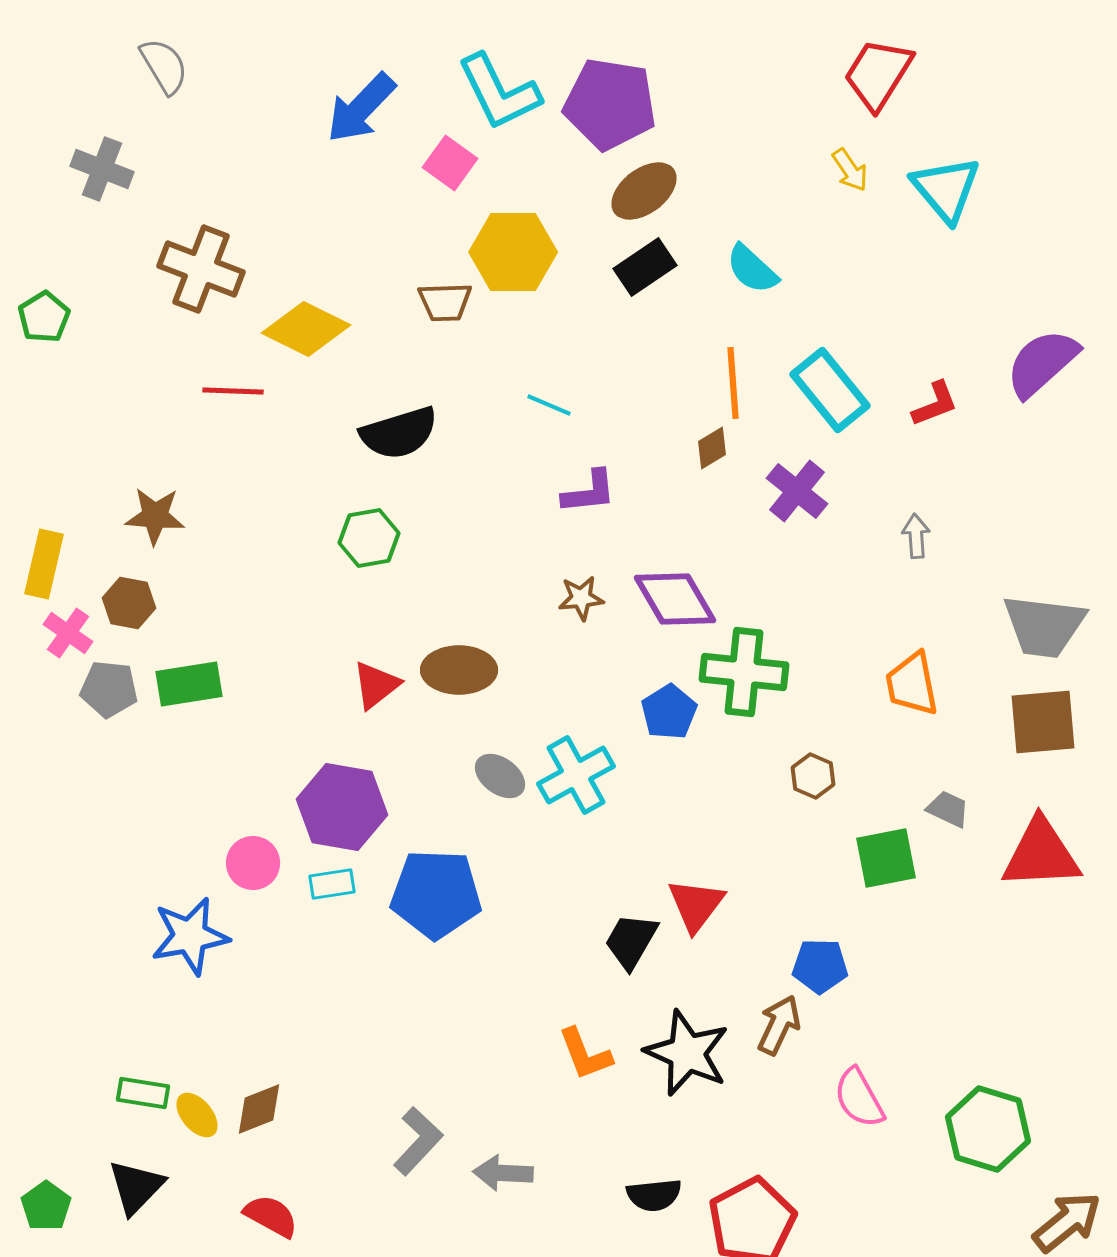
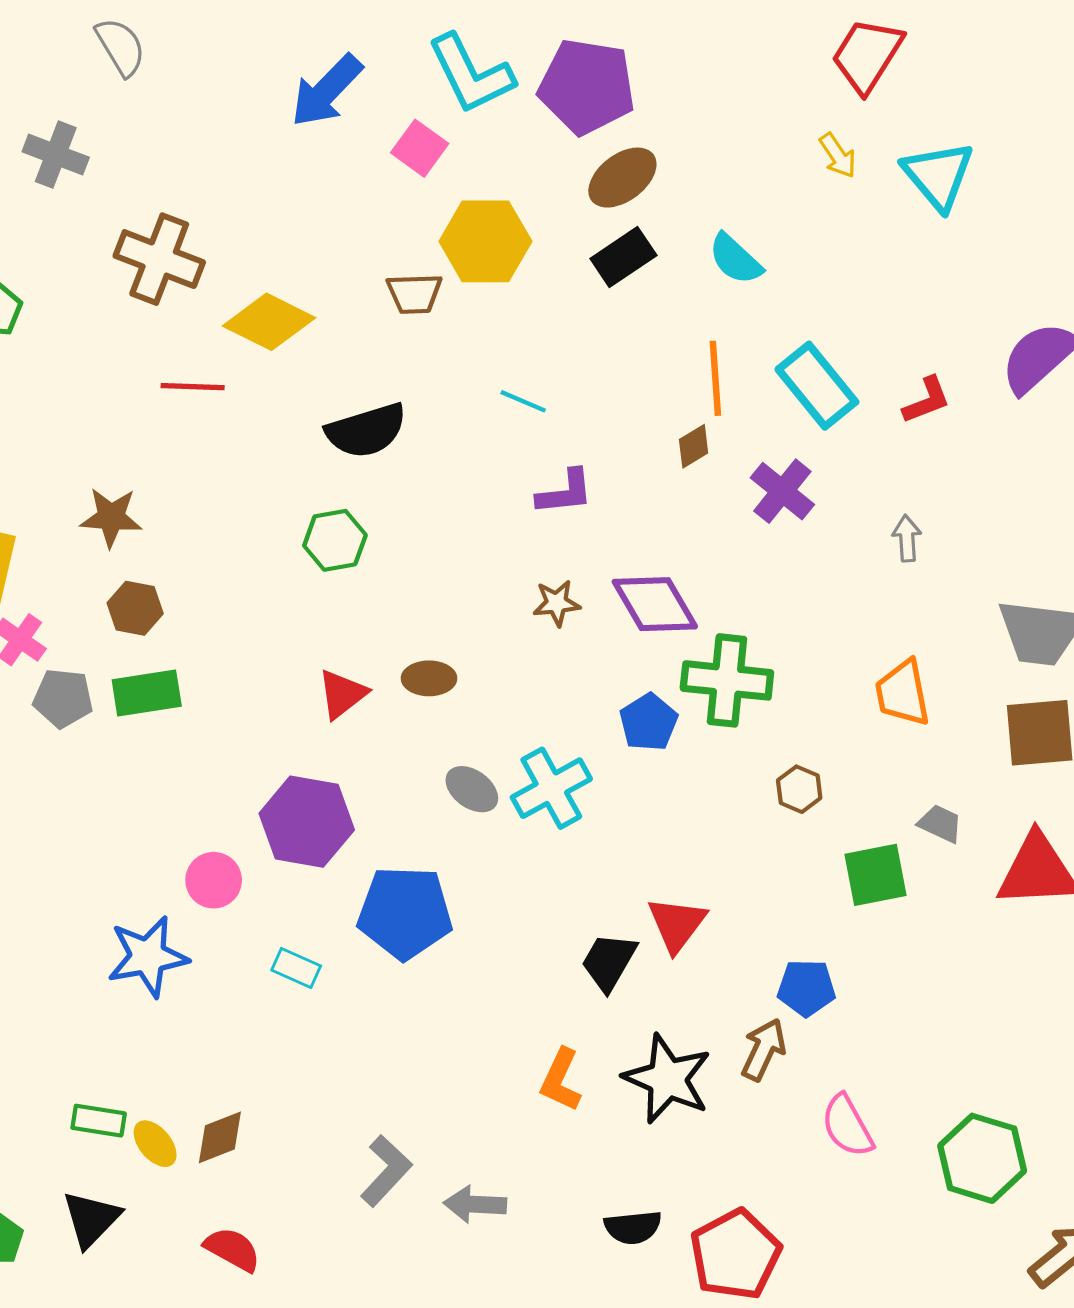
brown hexagon: (129, 603) -> (135, 608), moved
brown ellipse: (459, 670) -> (429, 678), size x0.7
cyan rectangle: (332, 884) -> (296, 968), moved, turned 33
orange L-shape: (585, 1054) -> (561, 1080), turned 46

